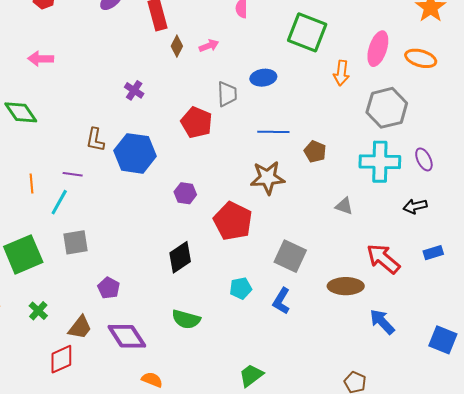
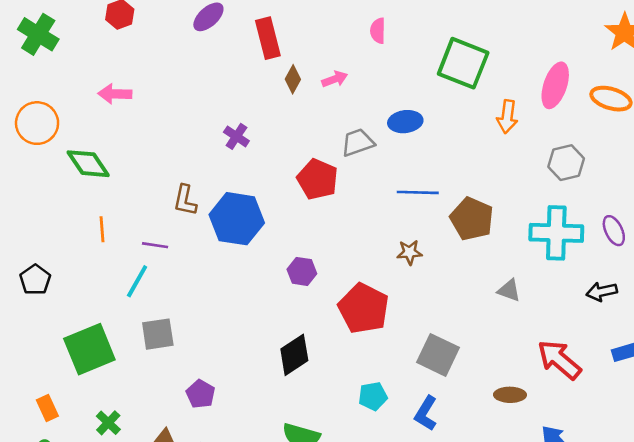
gray trapezoid: (227, 94) -> (358, 142), turned -108
gray hexagon: (387, 108) -> (566, 163), size x0.7
brown pentagon: (315, 152) -> (472, 219), size x1.5
brown star: (268, 178) -> (410, 252), size x0.6
orange line: (31, 184) -> (102, 229), moved
brown ellipse: (346, 286) -> (510, 395), size x0.7

